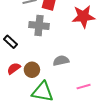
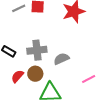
gray cross: (39, 26) -> (37, 50), moved

